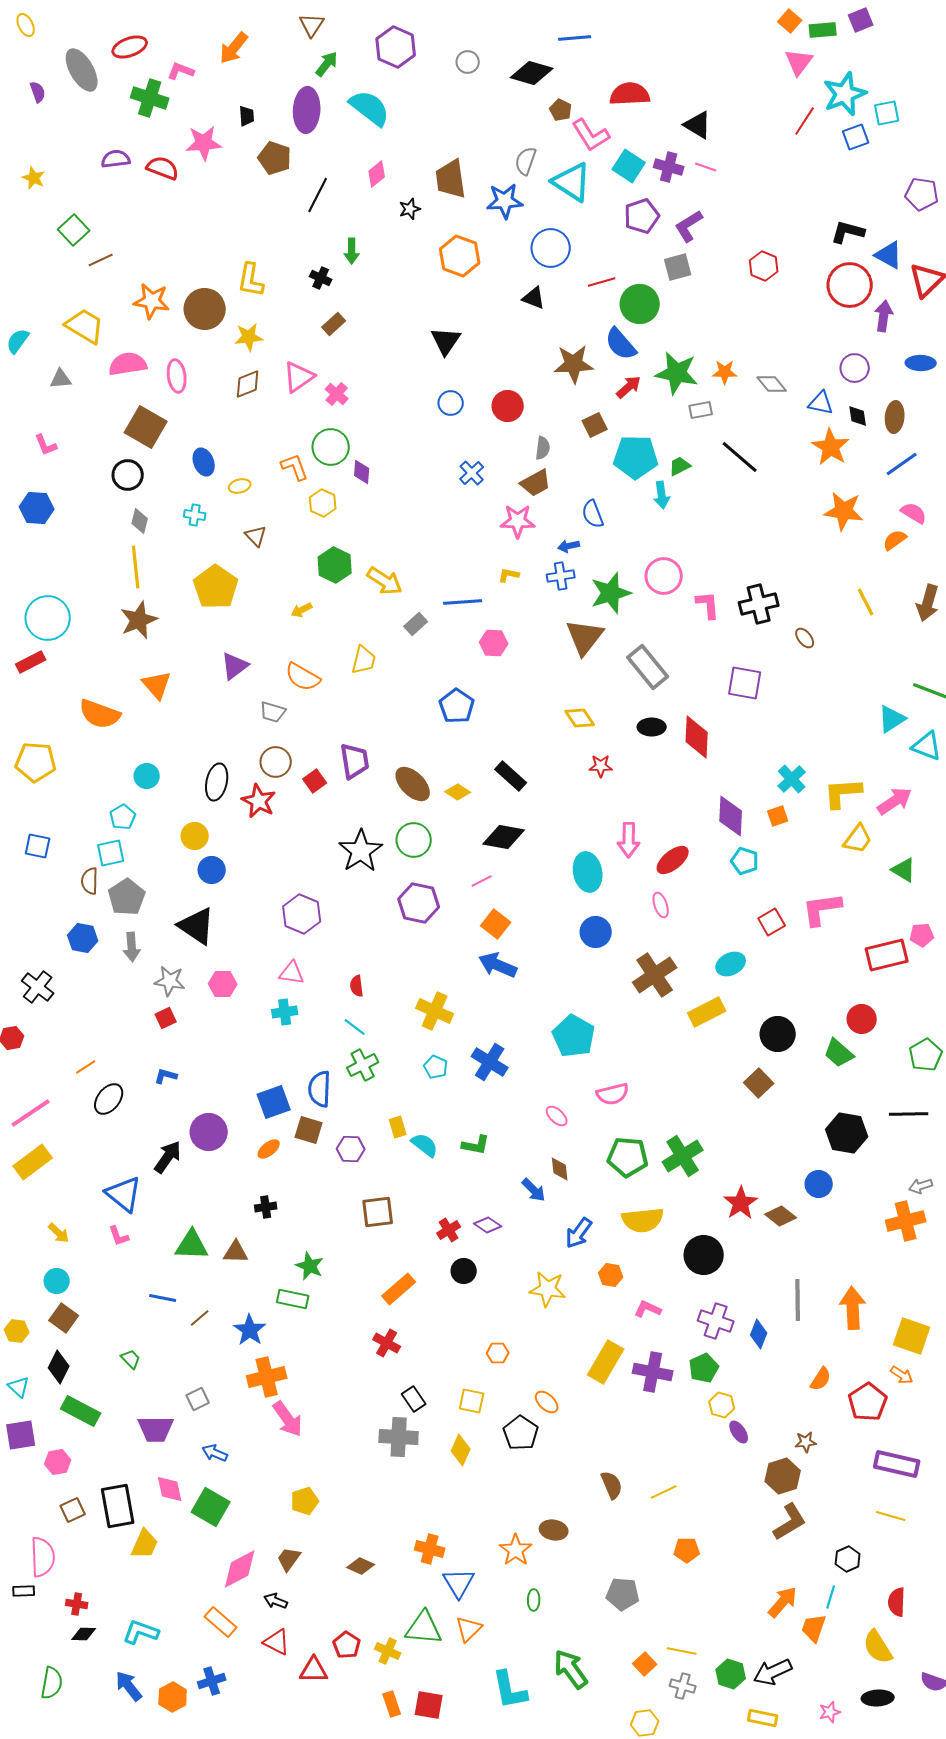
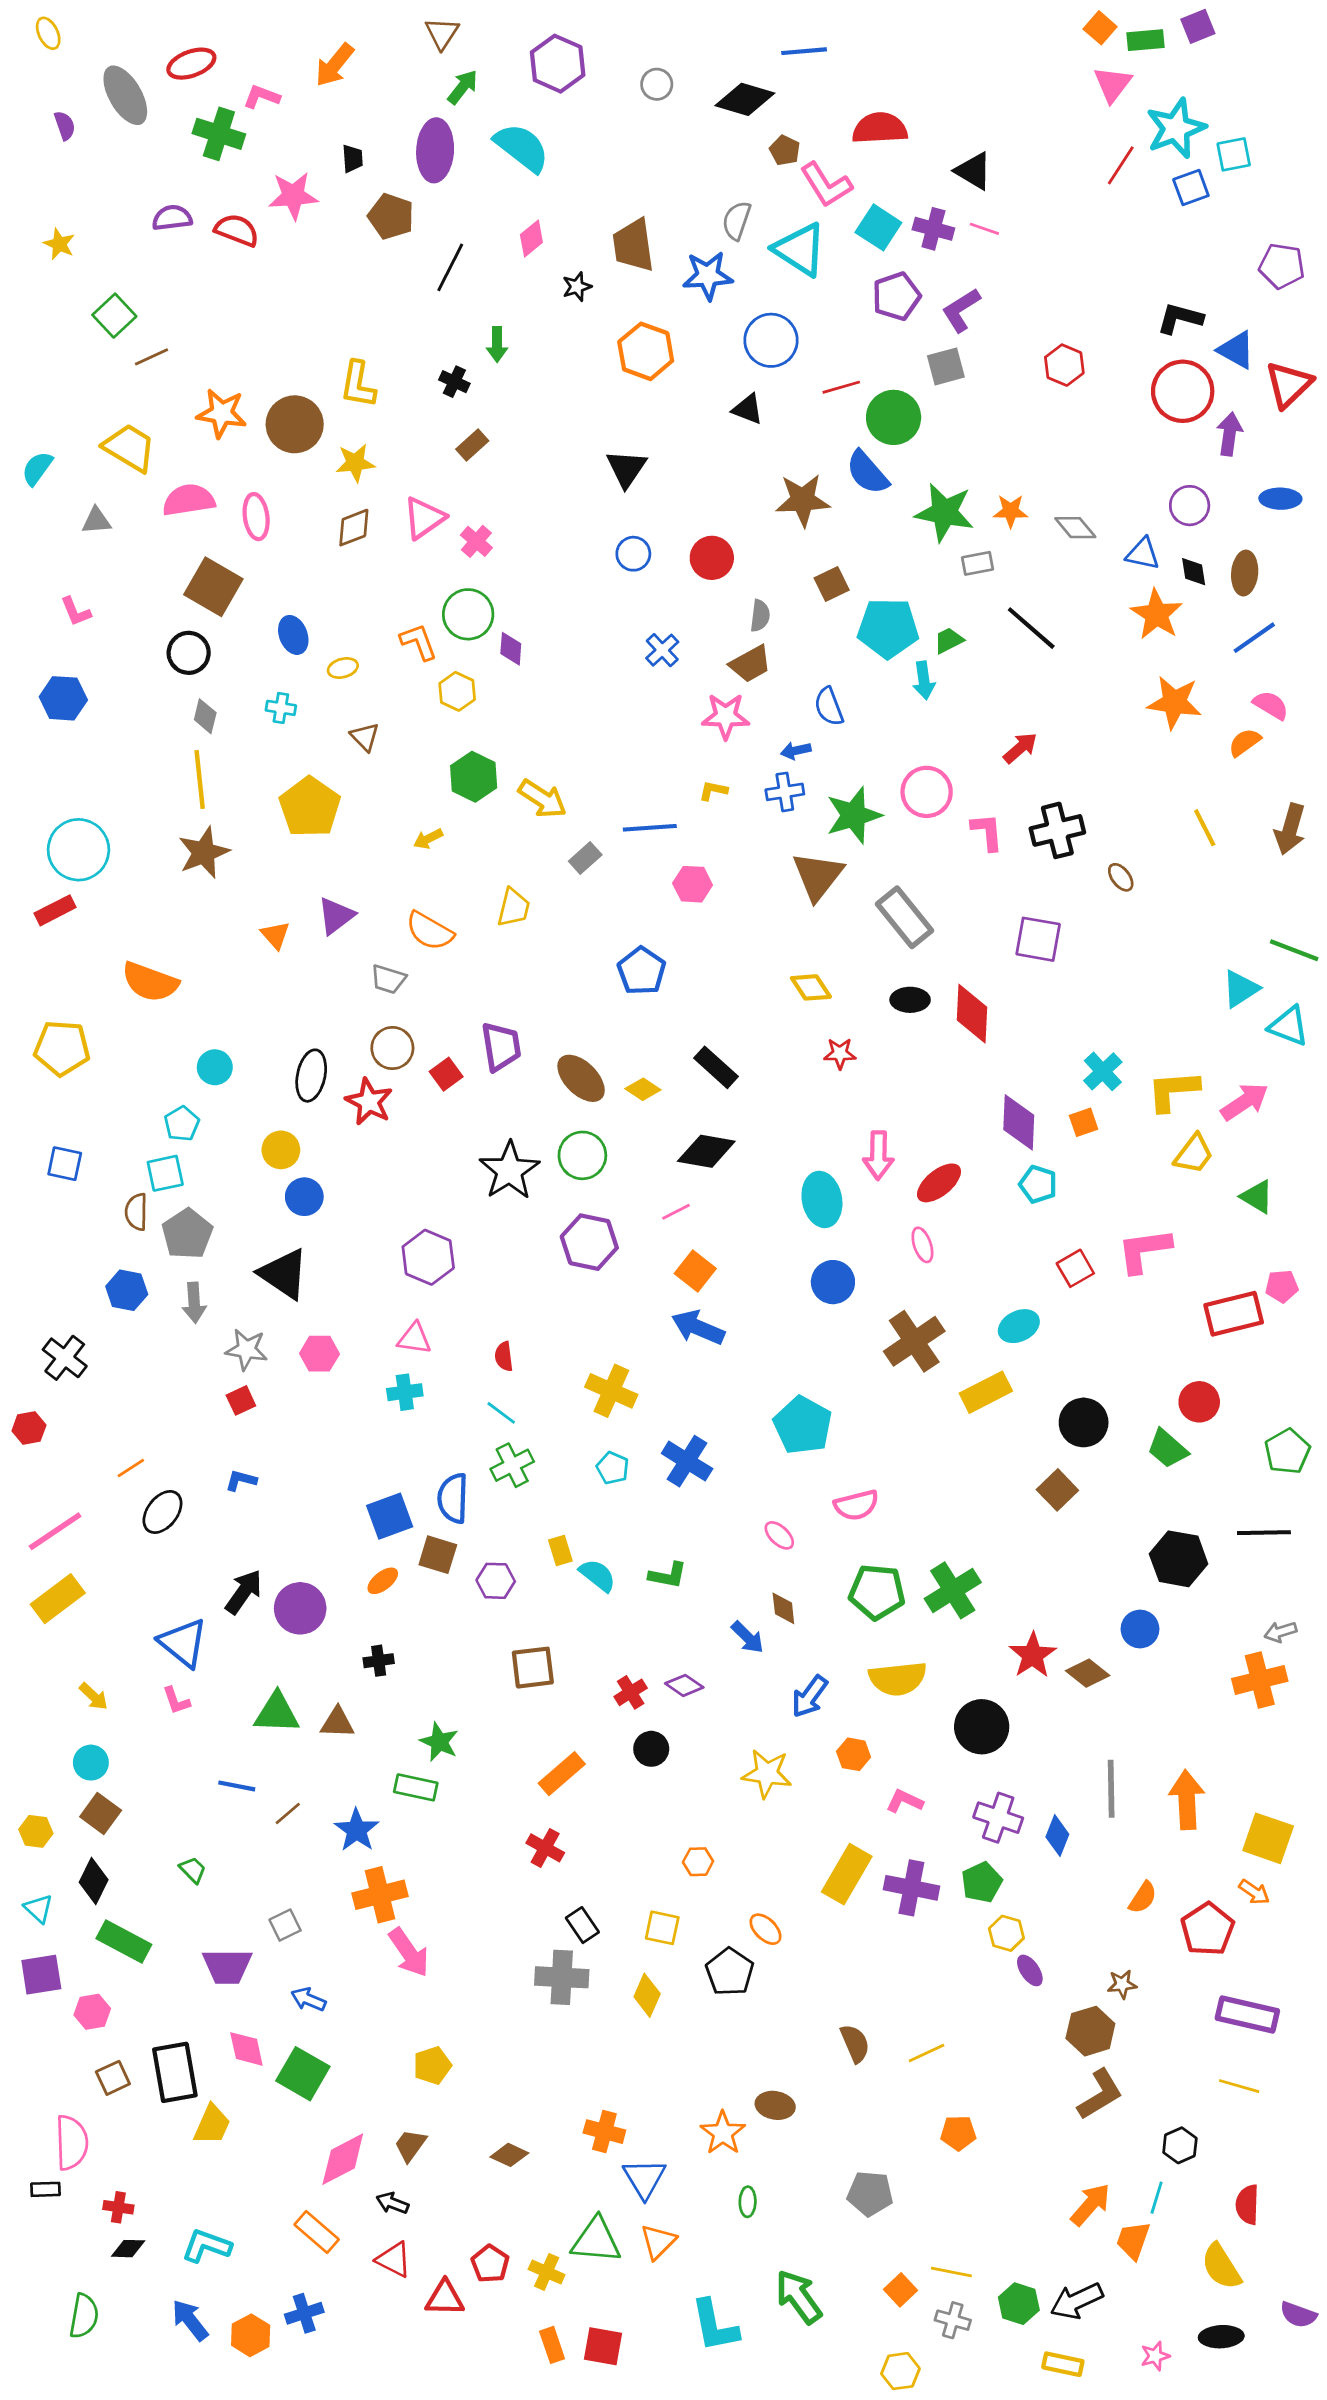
red arrow: (629, 387) -> (1020, 748), moved
orange triangle: (157, 685) -> (275, 935), moved, size x0.7
purple circle: (209, 1132) -> (300, 1608), moved

